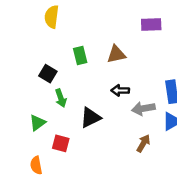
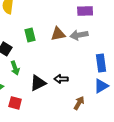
black arrow: (120, 90) -> (61, 79), moved
gray arrow: (143, 109) -> (79, 35), moved

